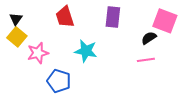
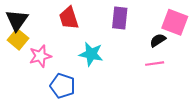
black triangle: (16, 19) -> (17, 20), size x1.6

